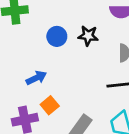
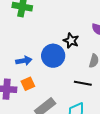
blue circle: (57, 36) -> (53, 56), moved, size x1.5

